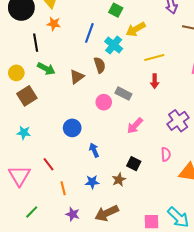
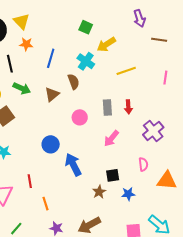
blue line: (89, 33) -> (51, 58), moved
red arrow: (155, 81) -> (128, 107), moved
gray rectangle: (123, 94) -> (107, 107), moved, turned 63
blue arrow: (94, 150) -> (73, 165), size x1.6
red line: (49, 164) -> (30, 181), turned 32
black square: (134, 164) -> (113, 175), turned -32
blue star: (92, 182) -> (128, 194), moved

